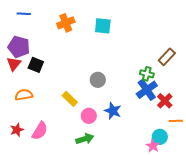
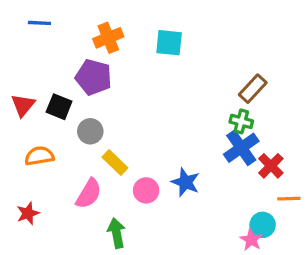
purple pentagon: (19, 47) -> (94, 77), moved
brown rectangle: (167, 57) -> (253, 89), moved
gray circle: (98, 80) -> (90, 131), moved
pink semicircle: (40, 131) -> (89, 194), moved
green arrow: (85, 139) -> (117, 233), moved, turned -84

